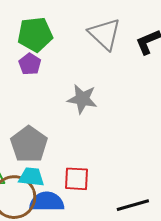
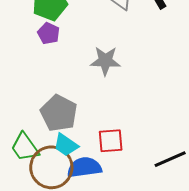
cyan trapezoid: (31, 177) -> (66, 145), turned -144

